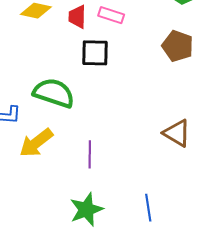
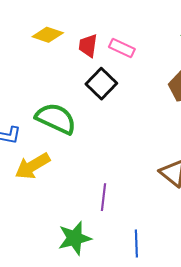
black square: (95, 53) -> (101, 84), turned 36
purple line: (90, 154) -> (104, 197), moved

